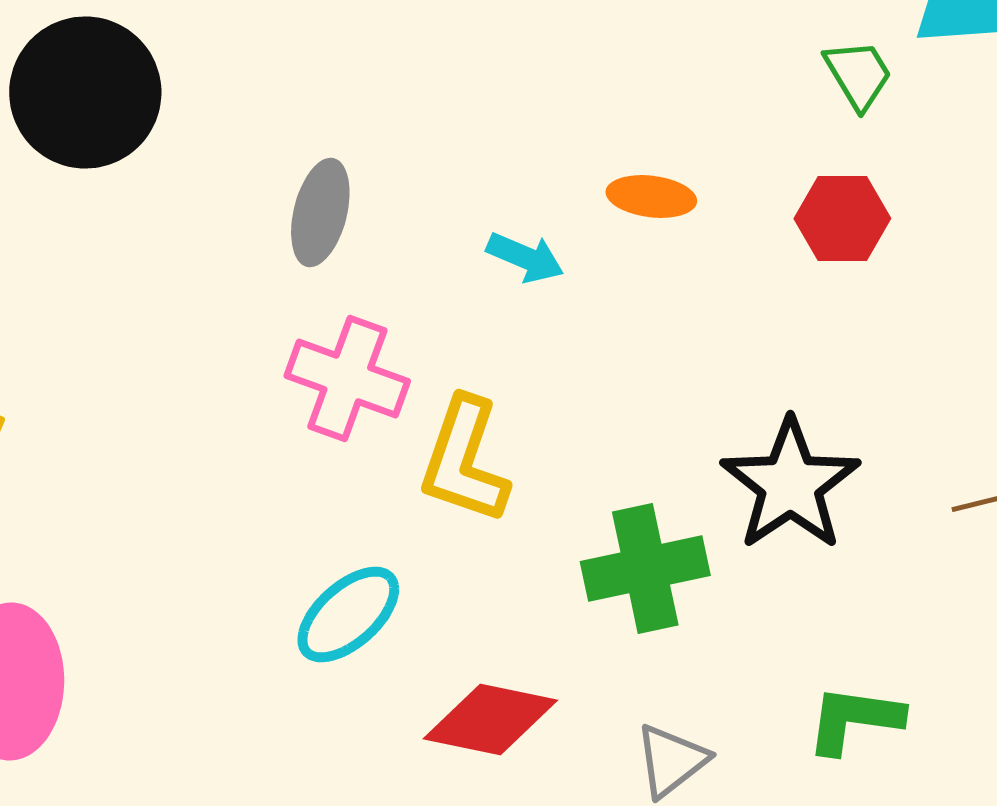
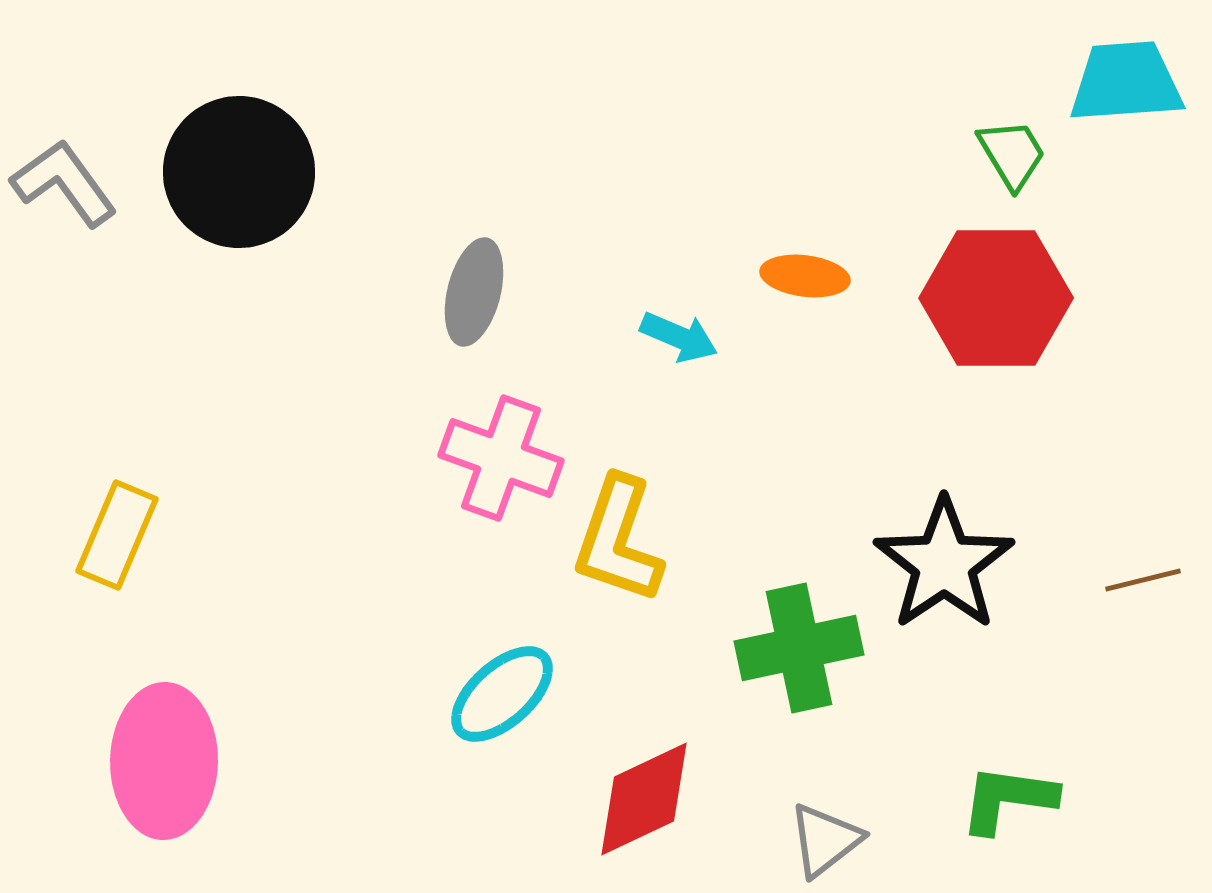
red hexagon: (842, 218) -> (996, 298), size x1.6
red diamond: (490, 720) -> (644, 799), turned -37

